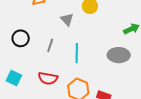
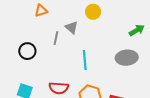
gray line: (50, 45) -> (56, 38), moved

